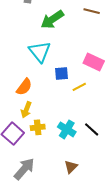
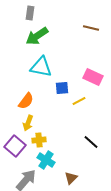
green arrow: (52, 20) -> (37, 36), moved
cyan triangle: (40, 52) -> (41, 67), turned -40
cyan cross: (67, 129) -> (46, 160), moved

